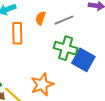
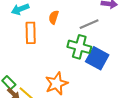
gray line: (64, 20) -> (89, 24), moved

